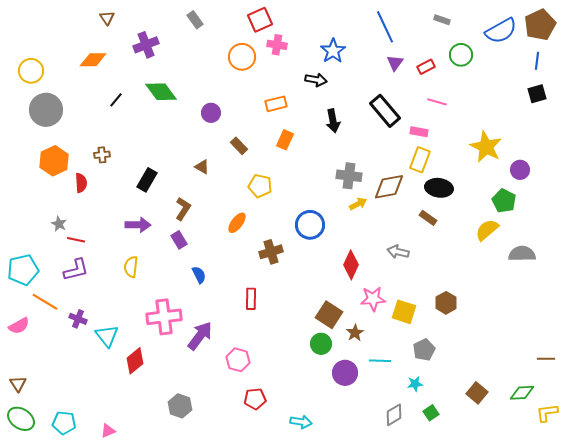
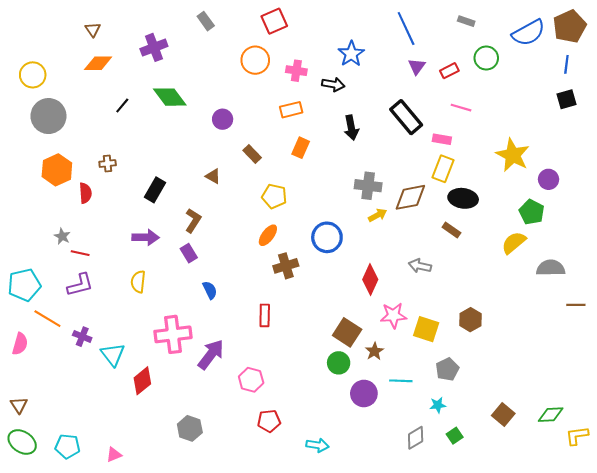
brown triangle: (107, 18) -> (93, 30), moved
pink cross: (277, 45) -> (296, 71), moved
orange ellipse: (237, 223) -> (268, 235), moved
pink semicircle: (19, 326) -> (20, 344), turned -45
brown line: (546, 359) -> (576, 305), moved

